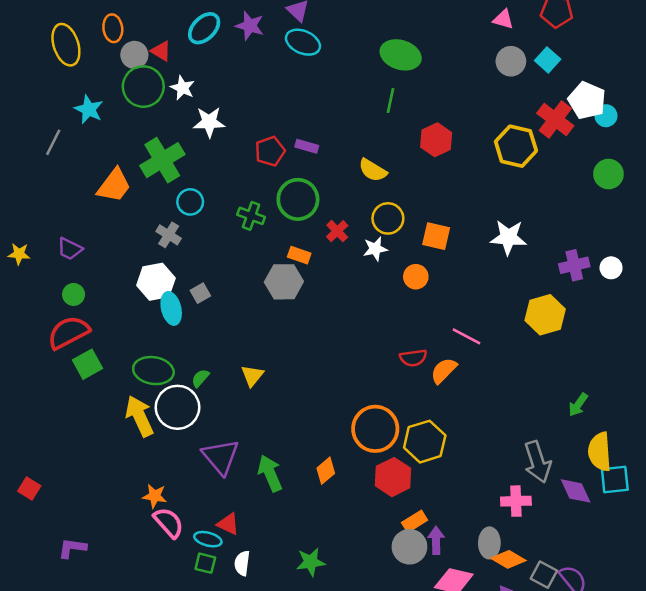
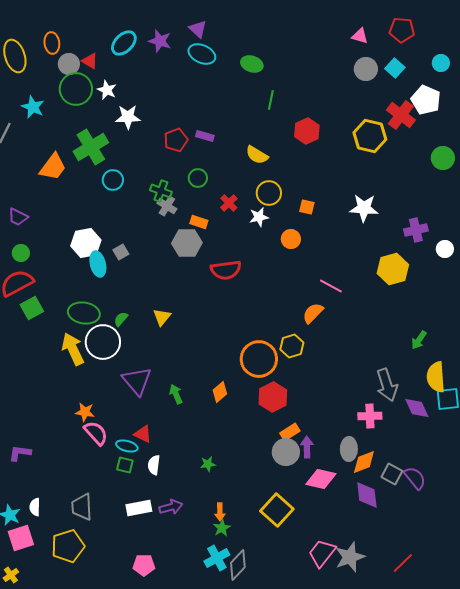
green ellipse: (401, 55) -> (252, 64), moved, size x0.7
cyan circle: (606, 116) -> (441, 63), moved
green circle: (298, 199) -> (198, 178), size x0.6
gray cross: (169, 235) -> (167, 206), moved
orange square: (436, 236) -> (307, 207), size x0.7
white circle: (611, 268) -> (445, 249), moved
red semicircle: (413, 358) -> (226, 270), moved, size x1.4
yellow hexagon: (425, 442) -> (292, 346), moved, size x0.7
green arrow: (270, 473) -> (176, 394), size x0.7
orange diamond: (508, 559) -> (364, 462), turned -52
green star: (311, 562) -> (208, 464), size x0.7

